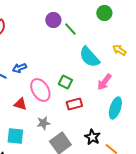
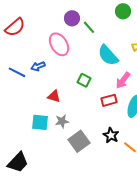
pink ellipse: (40, 90) -> (59, 44), moved
red triangle: (20, 104) -> (54, 96), moved
red rectangle: (74, 104) -> (109, 100), moved
cyan square: (15, 136) -> (40, 122), moved

